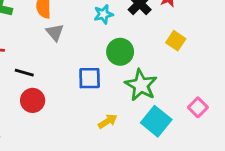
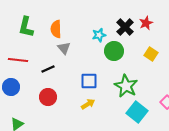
green circle: (120, 52) -> (114, 51), moved
black line: (24, 73) -> (48, 69), moved, turned -40
yellow arrow: (108, 121) -> (88, 104), moved

